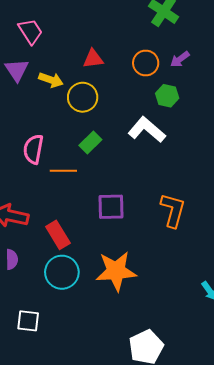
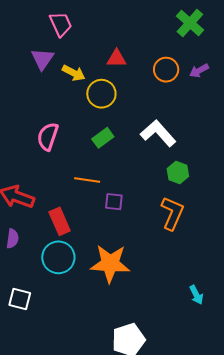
green hexagon: (167, 96) -> (178, 172), moved
orange line: (63, 171) -> (87, 180), moved
purple square: (111, 207) -> (114, 202), size x0.7

